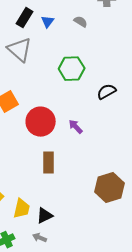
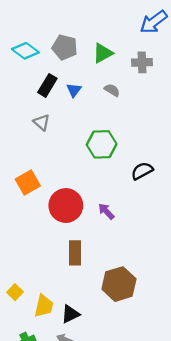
gray triangle: (20, 50) -> (42, 122), size x0.6
brown hexagon: (110, 188) -> (119, 284), moved

